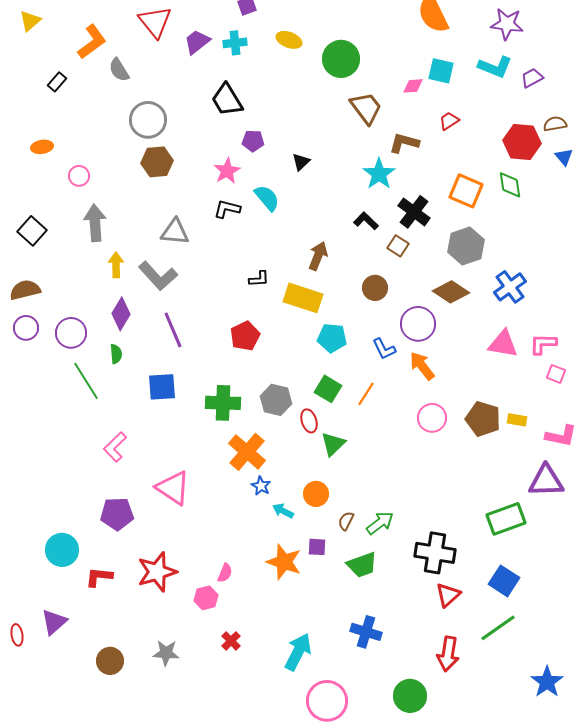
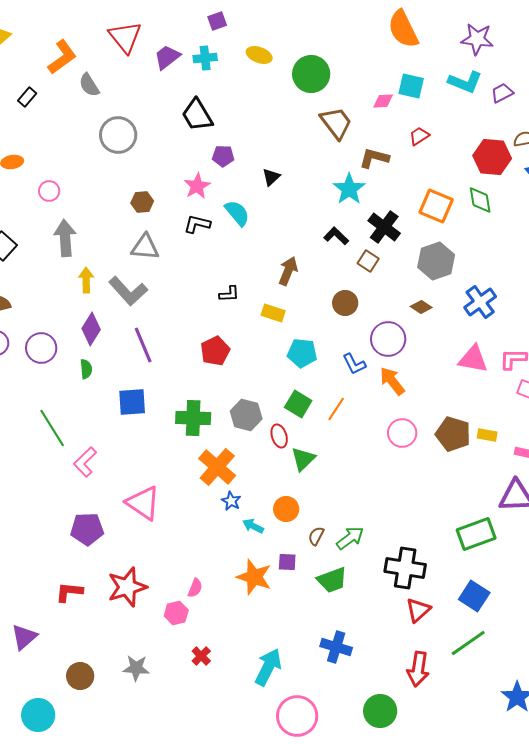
brown hexagon: (157, 162) -> (142, 202), moved, size x0.7
brown diamond: (451, 292) -> (421, 307), size x0.6
yellow rectangle: (303, 298) -> (273, 313), size x0.6
green line: (86, 381) -> (52, 428), moved
cyan circle: (62, 550) -> (38, 715), moved

